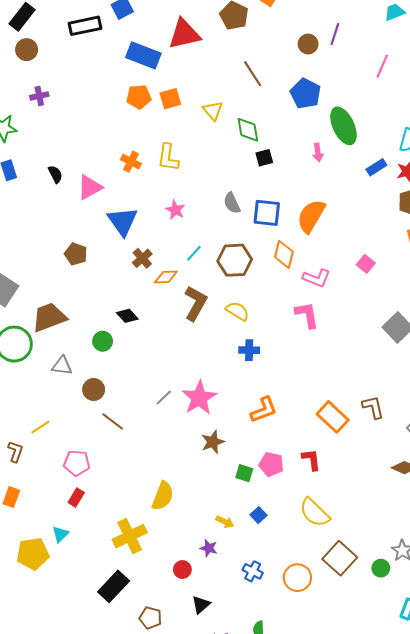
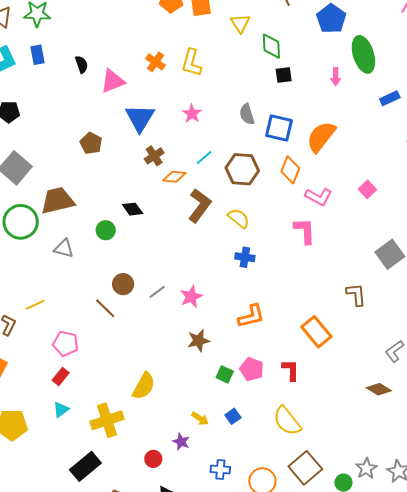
brown circle: (94, 389) -> (123, 284), moved
pink star: (199, 398) -> (191, 297), size x0.7
brown L-shape: (373, 407) -> (356, 294), moved
cyan triangle: (60, 534) -> (61, 410), moved
blue cross: (253, 571) -> (220, 469), turned -30

